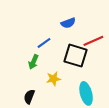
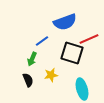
blue semicircle: (68, 23) -> (65, 22), size x1.6
black semicircle: (29, 97) -> (28, 80), moved, turned 136

